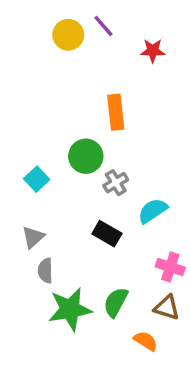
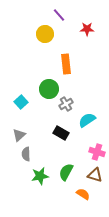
yellow circle: (68, 35) -> (45, 34), moved
green star: (70, 309) -> (40, 176), size x0.7

